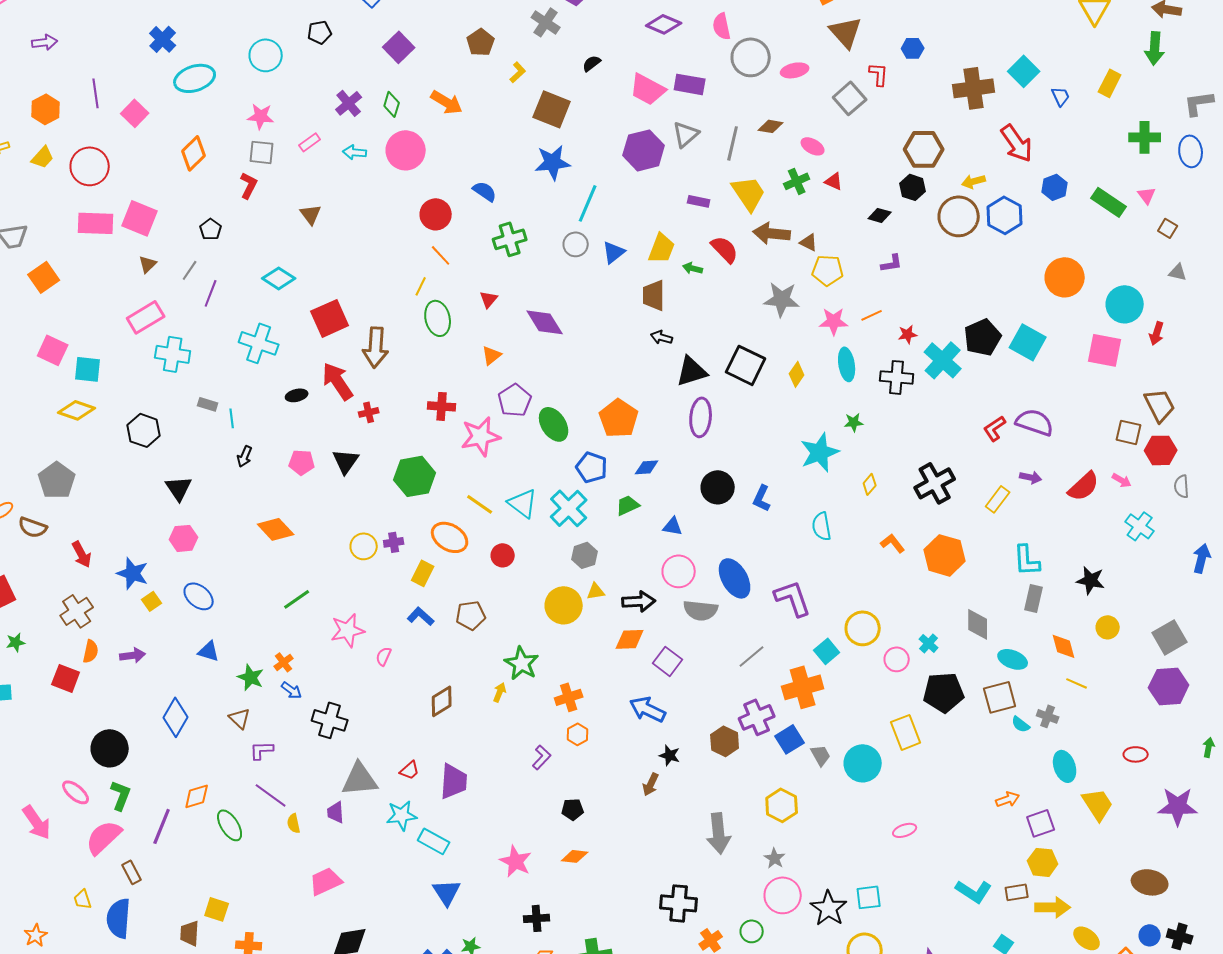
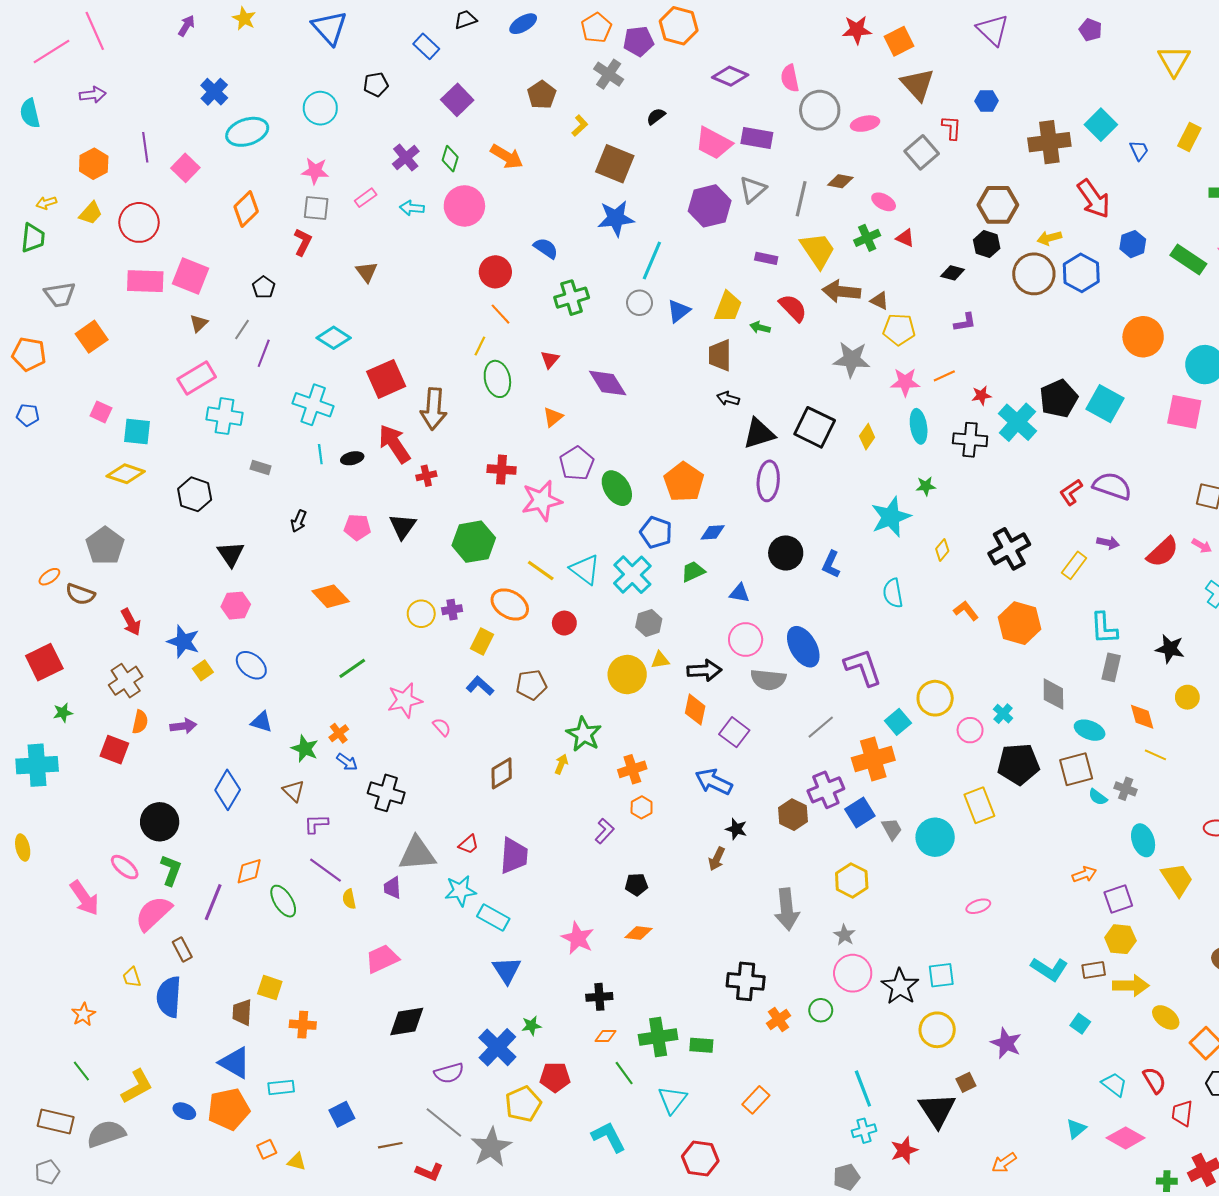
pink square: (53, 350) -> (101, 412), size x0.7
cyan line: (232, 418) -> (320, 454), moved
orange diamond: (630, 639) -> (695, 710), turned -76
pink semicircle: (384, 656) -> (442, 727), turned 114

